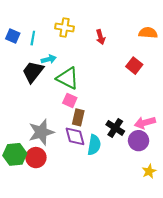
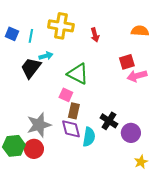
yellow cross: (64, 27) -> (61, 26), size x1.4
red square: (134, 66) -> (127, 62), turned 35
green triangle: (68, 78) -> (78, 74), moved
pink arrow: (145, 123) -> (137, 76), moved

